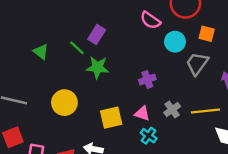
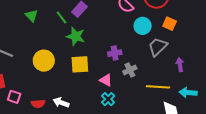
gray cross: (172, 109) -> (130, 70), moved
yellow square: (111, 118) -> (80, 64), moved

